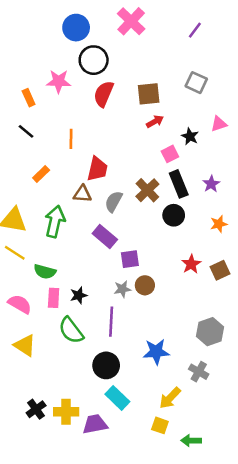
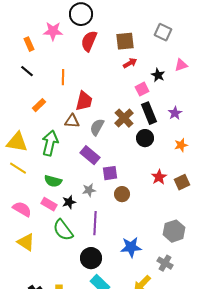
green semicircle: (45, 272) -> (53, 181), moved
gray star: (122, 289) -> (89, 190), moved
pink rectangle: (54, 298) -> (49, 204), turned -63

